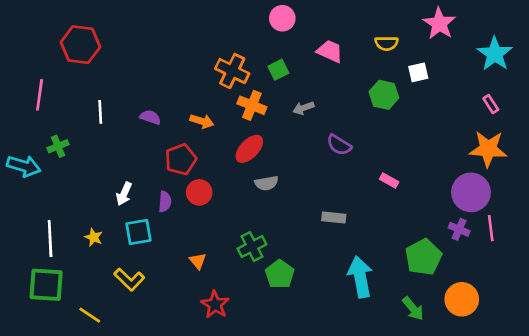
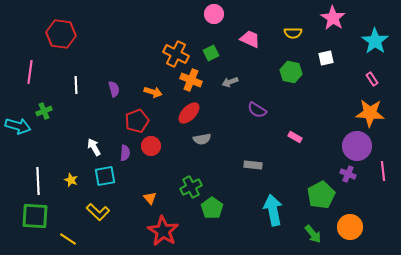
white square: (418, 72) -> (326, 58), moved
purple semicircle: (150, 117) -> (114, 89), turned 56
white arrow: (124, 194) -> (94, 147), turned 126
pink line: (491, 228) -> (383, 171), moved
red star: (215, 305) -> (163, 231), size x1.4

